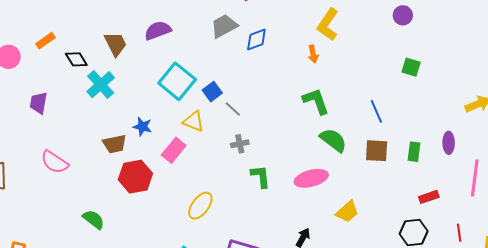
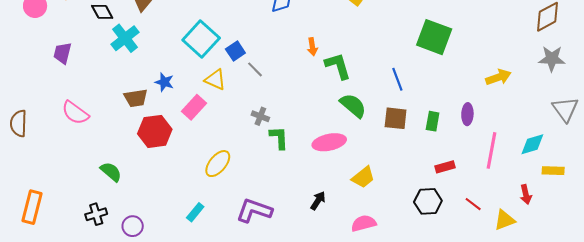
orange arrow: (313, 54) -> (312, 47), moved
green square: (411, 67) -> (434, 37), size x1.8
gray cross: (240, 144) -> (260, 116), moved, turned 30
red line: (459, 233) -> (473, 204), turned -48

